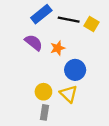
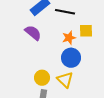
yellow square: (92, 24) -> (86, 31), moved, turned -32
orange star: (58, 48) -> (69, 38), moved

